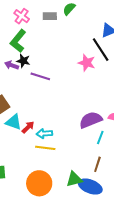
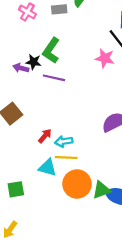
green L-shape: (18, 41) -> (51, 51), moved
cyan triangle: (14, 122) -> (48, 168), moved
orange circle: (39, 183) -> (77, 184), moved

